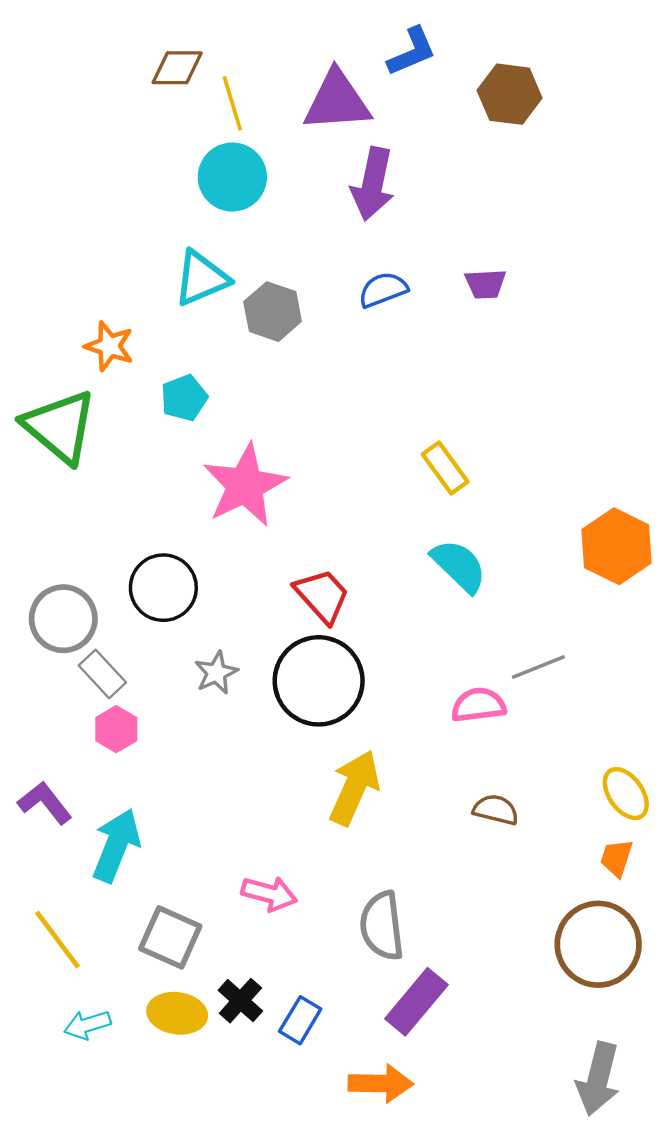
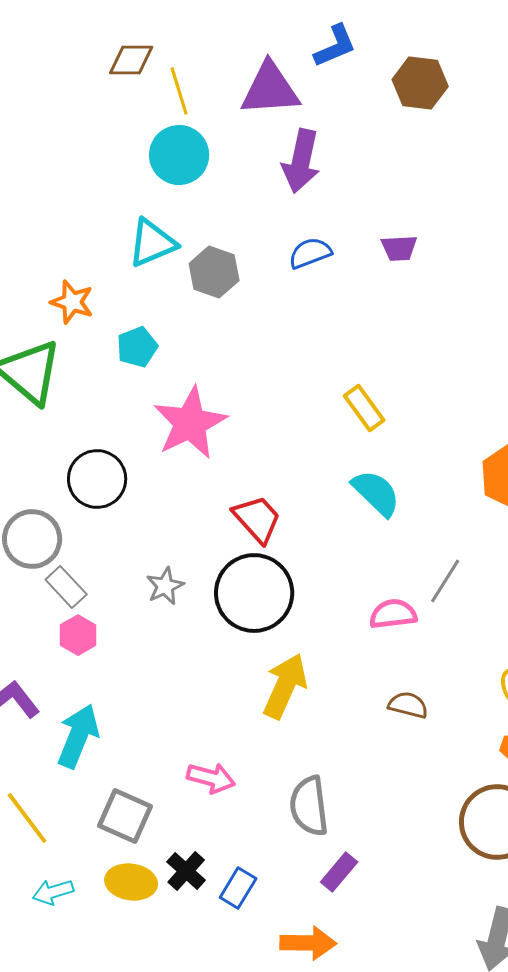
black circle: (163, 588) -> (97, 479), moved
gray line: (538, 667) -> (445, 581), turned -36
purple rectangle: (416, 1002) -> (339, 872), size x0.7

